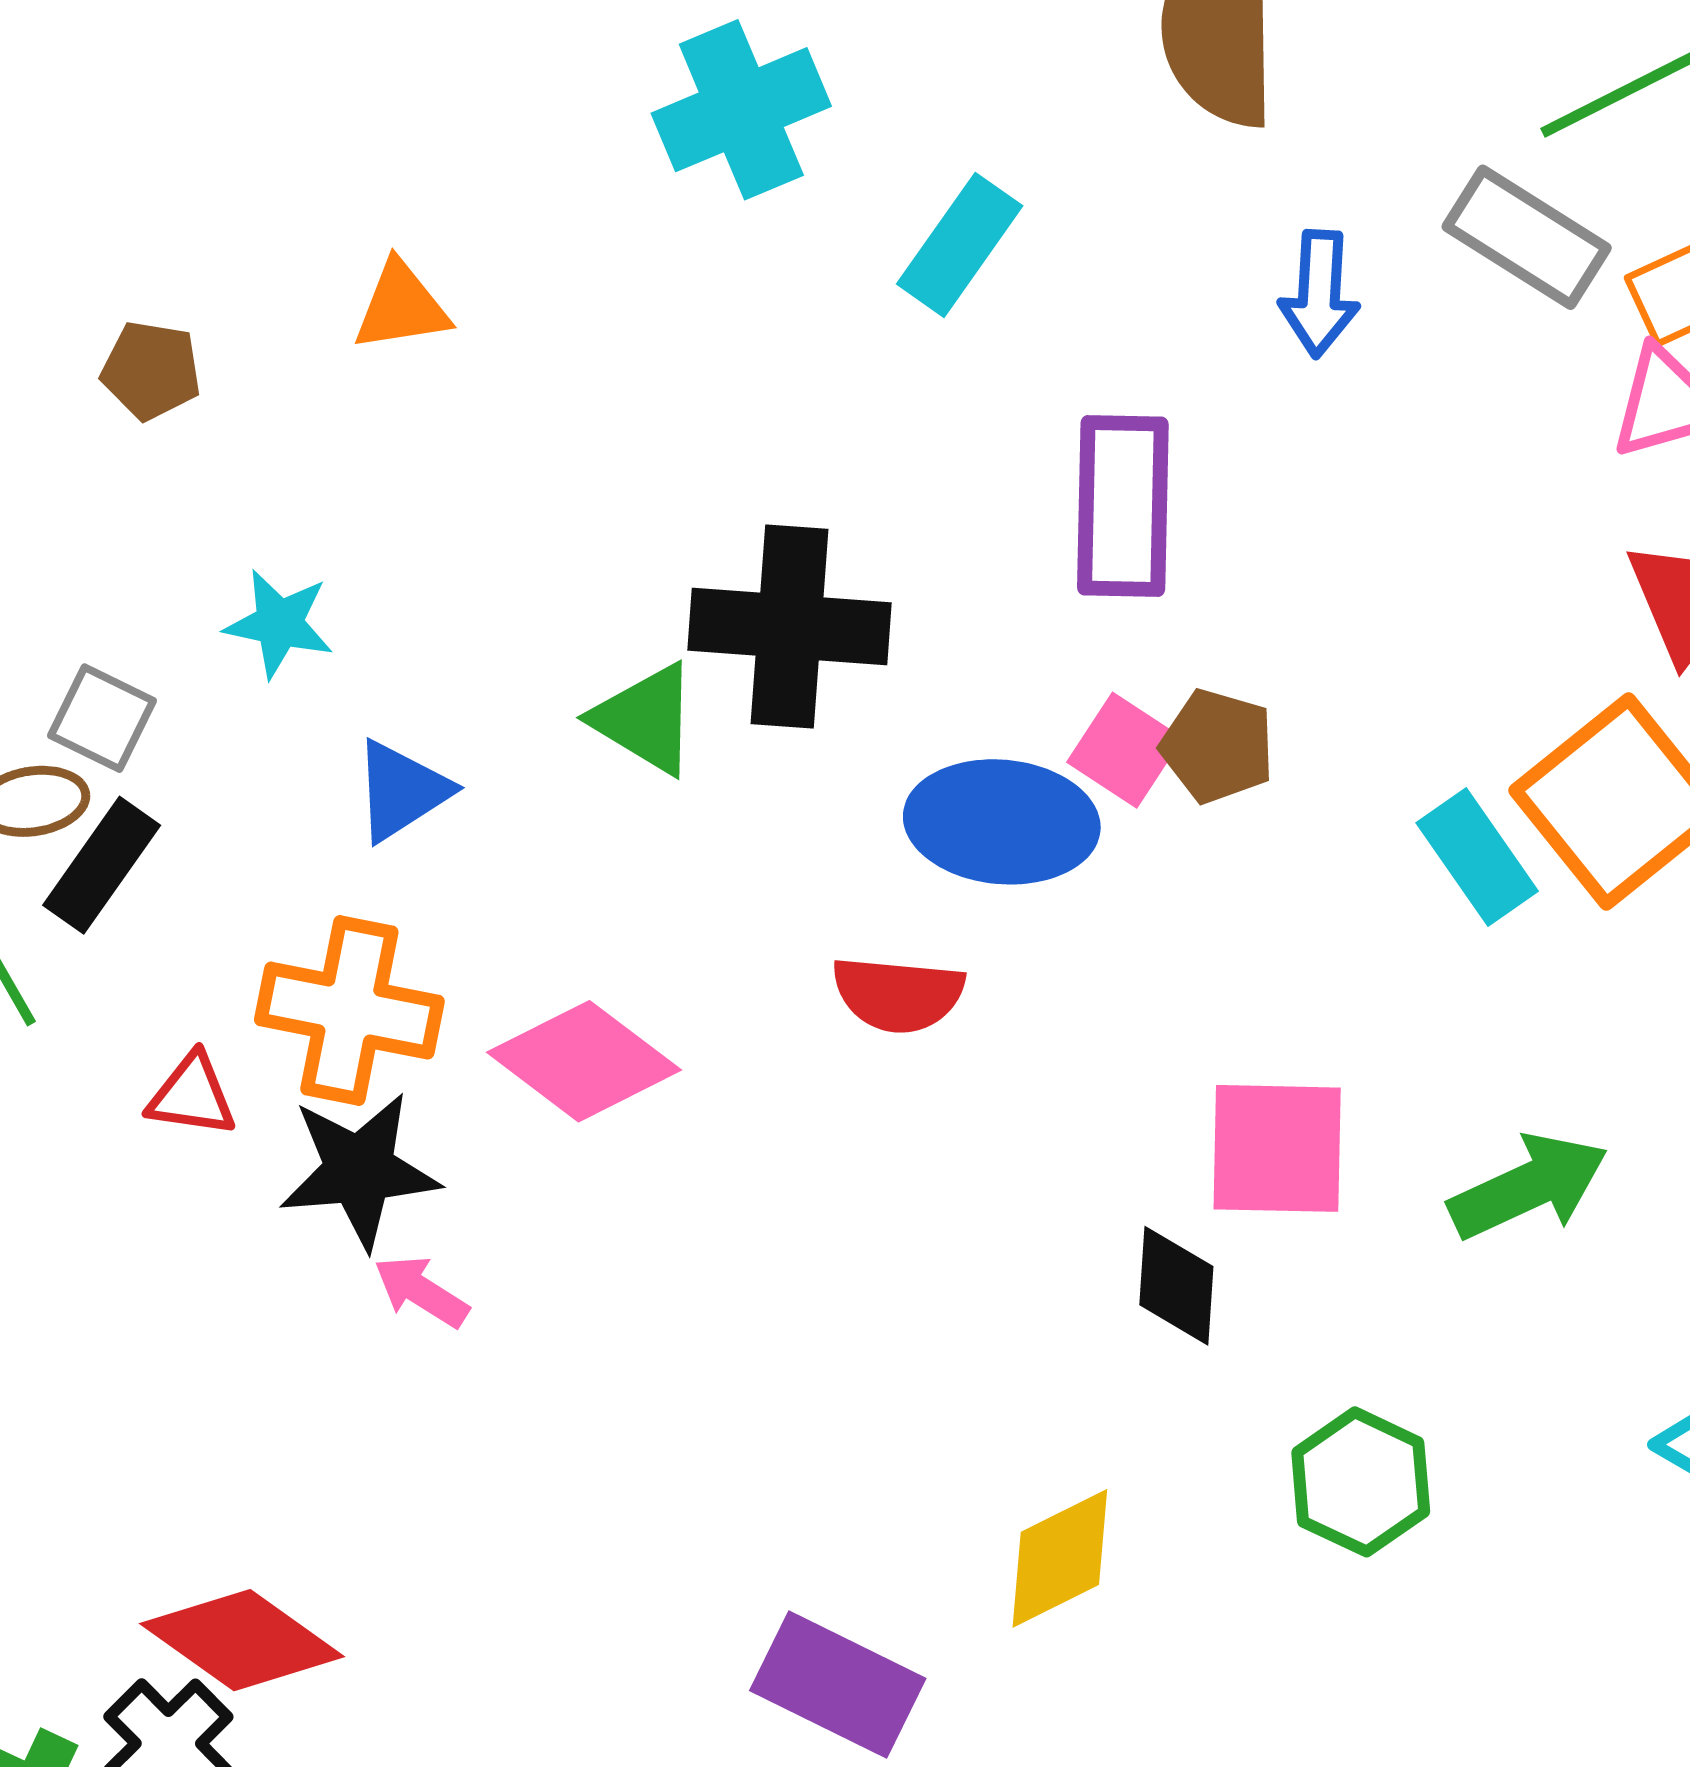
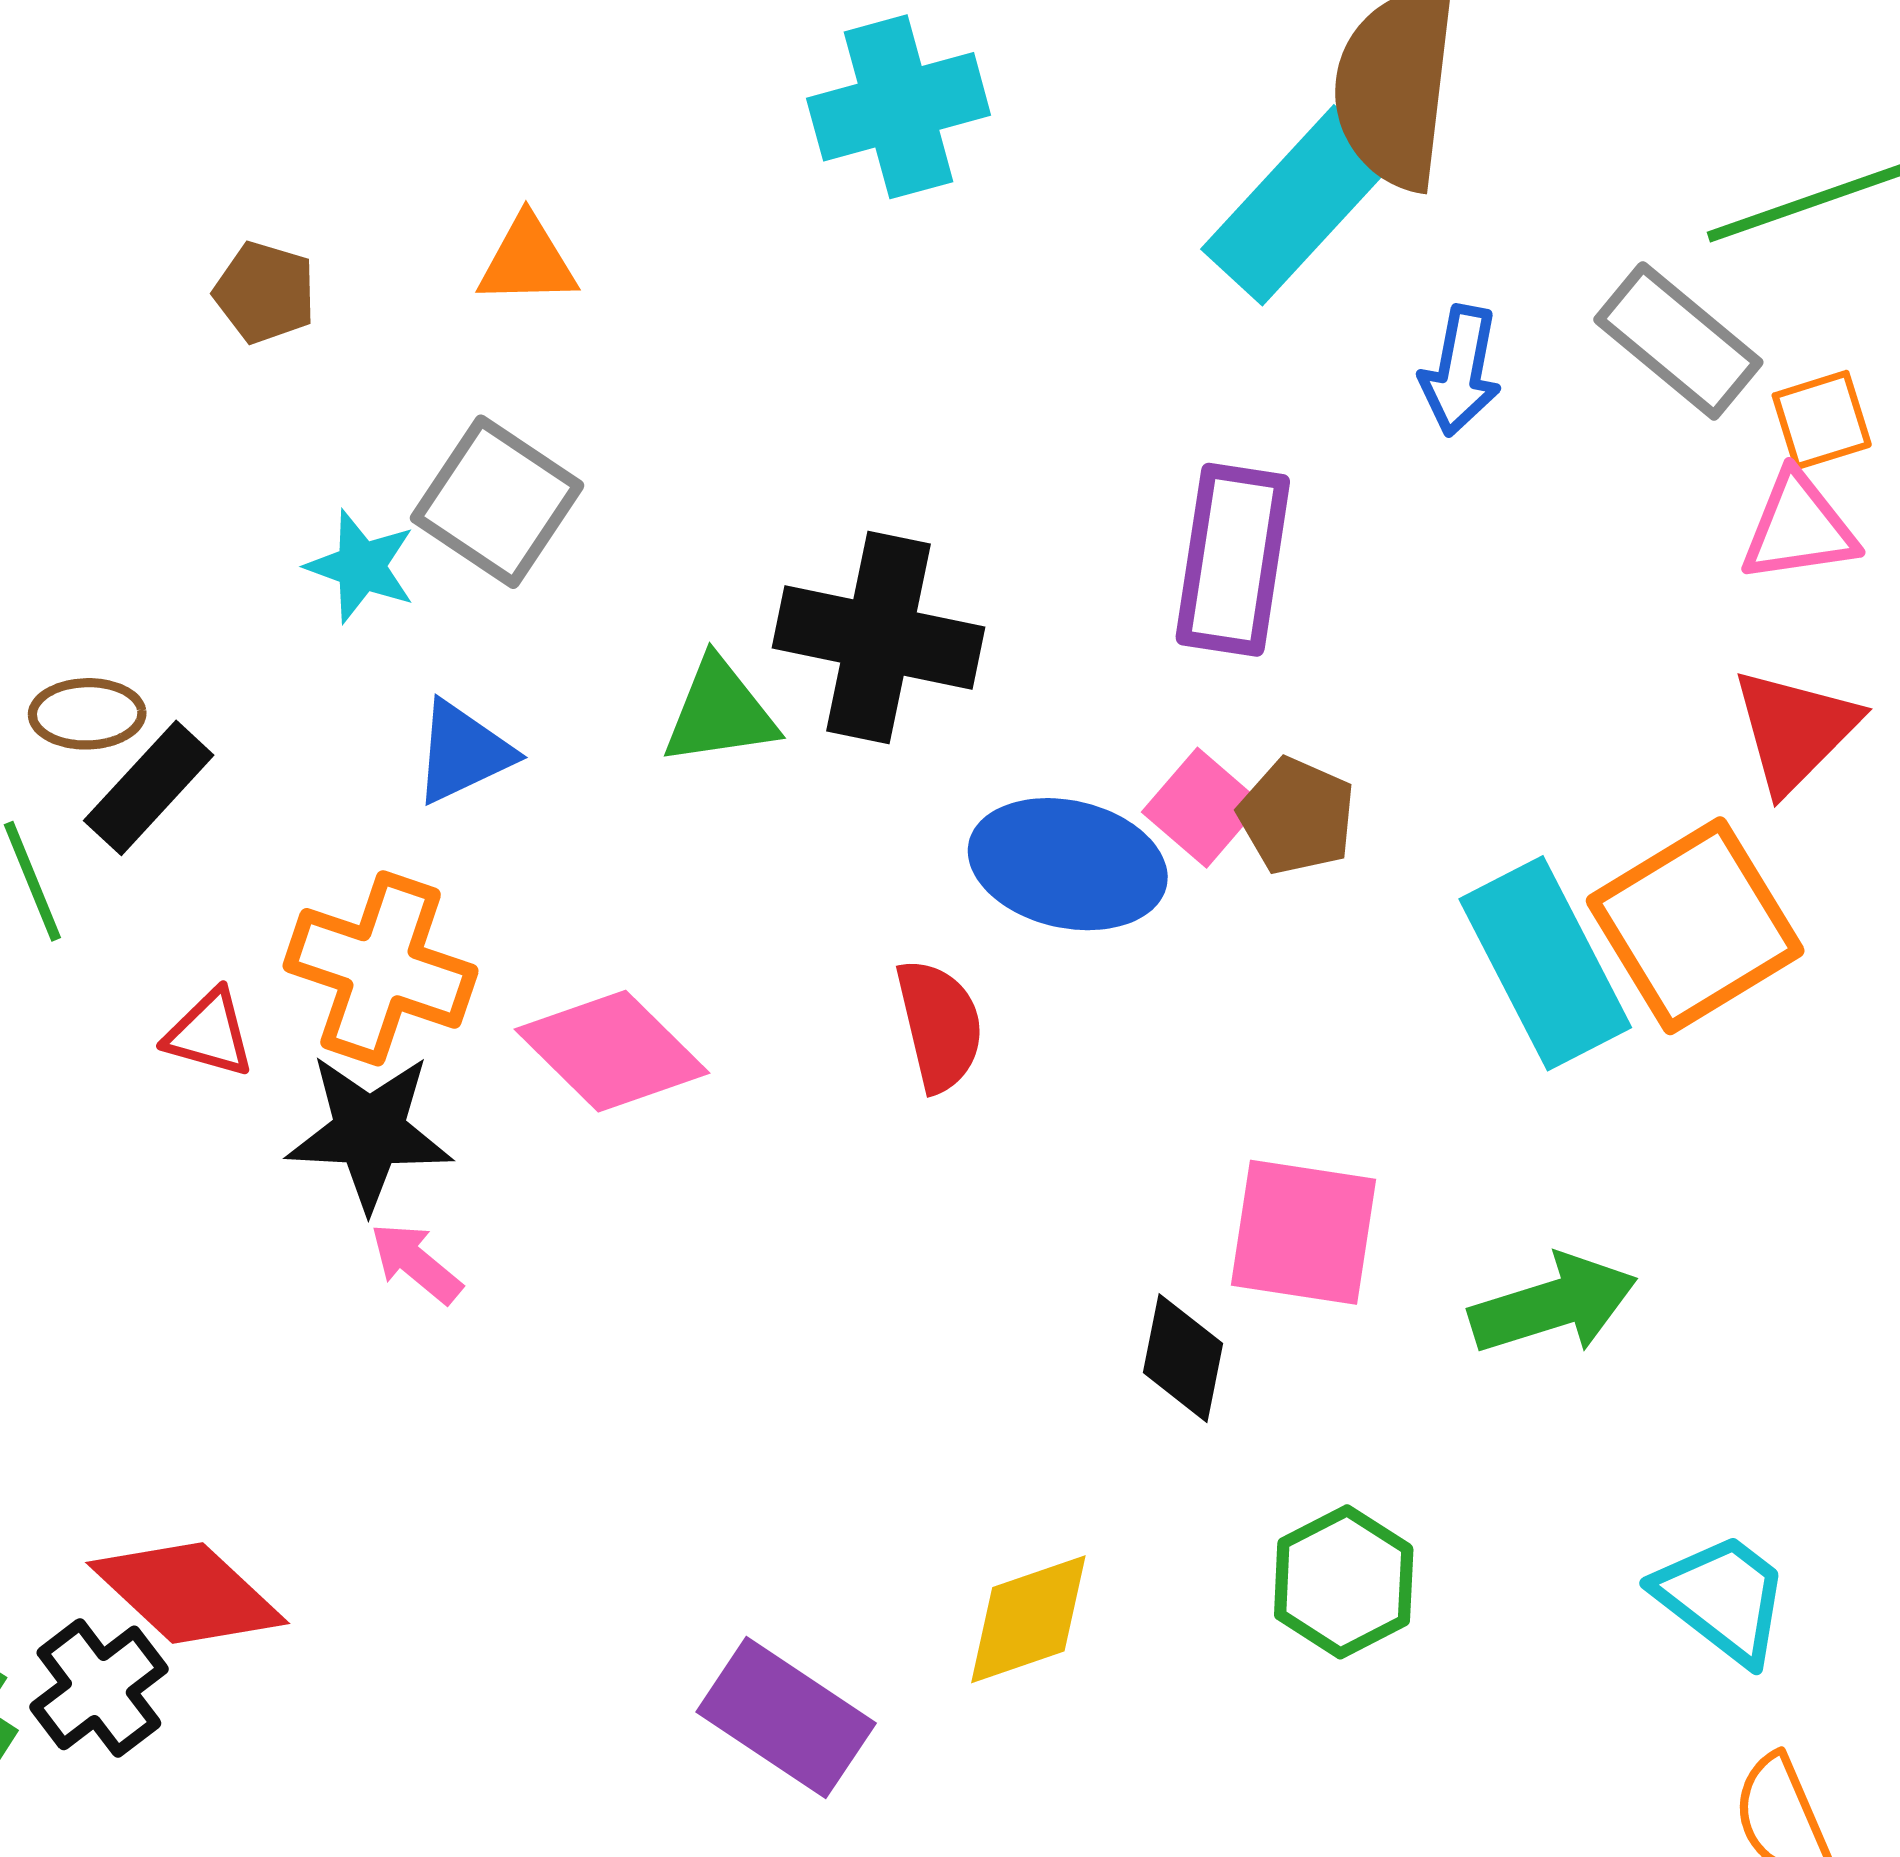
cyan rectangle: (960, 245) -> (1298, 205), moved, size x1.4
gray square: (102, 718) -> (497, 502), moved, size x1.5
green triangle: (645, 719) -> (720, 712), turned -47
cyan rectangle: (1477, 857) -> (1545, 963), size x1.5
red semicircle: (898, 994) -> (940, 1025), turned -116

